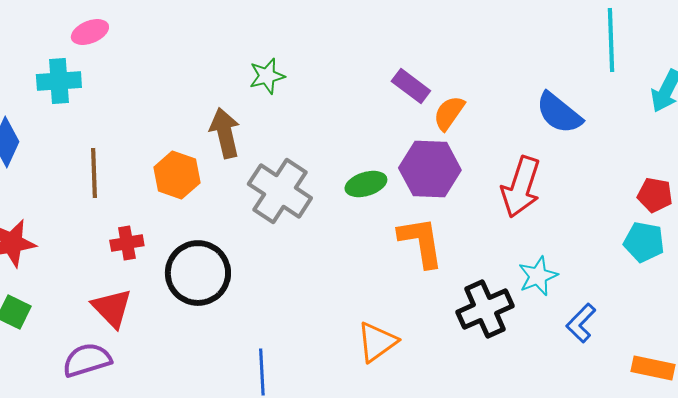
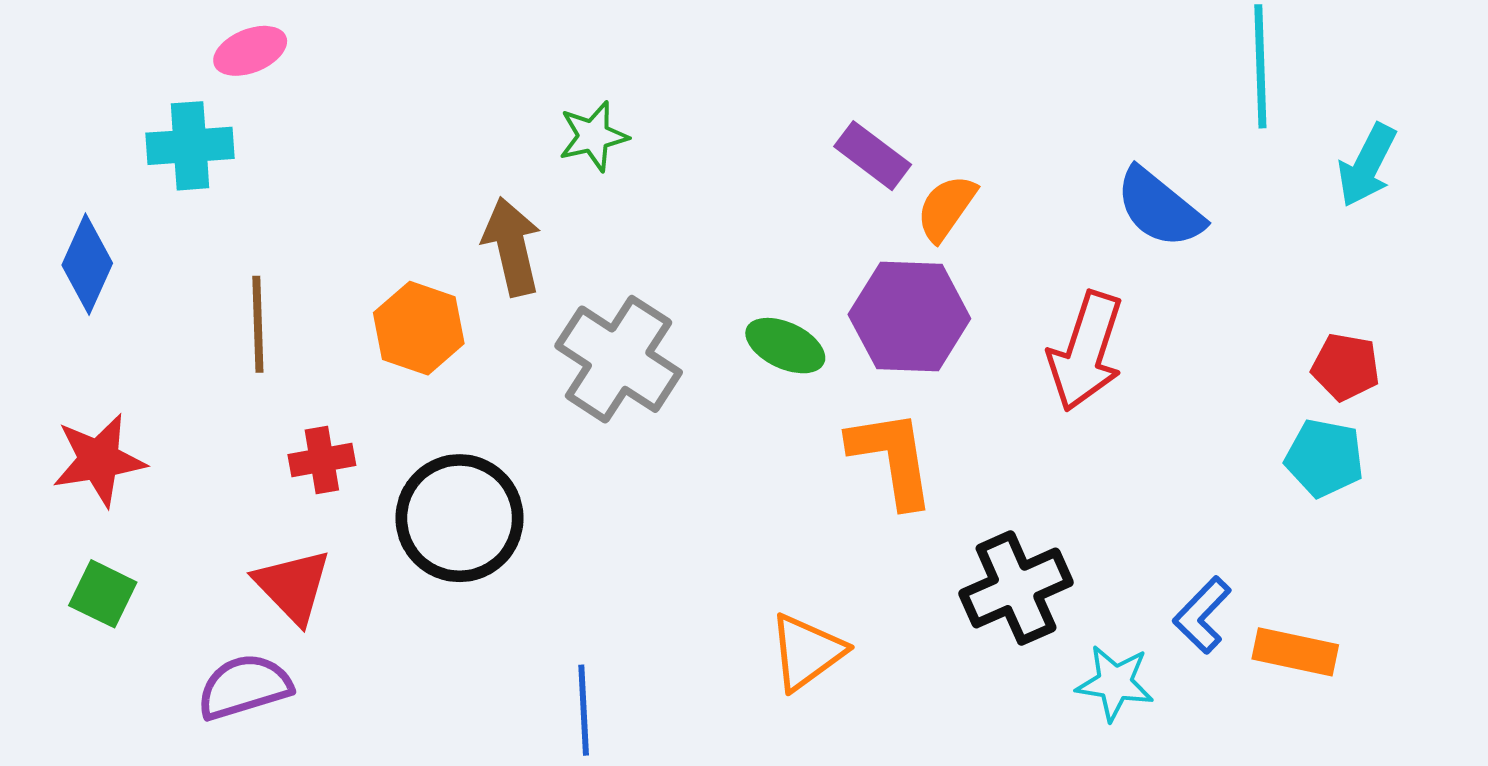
green ellipse: (366, 184) -> (785, 346), turned 42
cyan star: (538, 276) -> (1115, 683), moved, turned 30
orange rectangle: (653, 368) -> (1295, 652), moved

